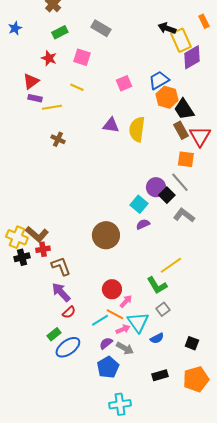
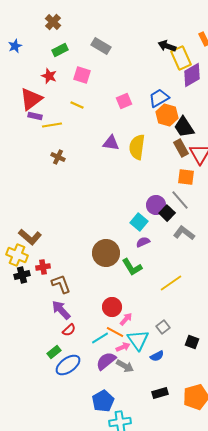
red triangle: (31, 81) -> (31, 99), size x1.4
brown L-shape: (37, 234) -> (30, 237), moved
green L-shape: (157, 285) -> (132, 267), moved
purple semicircle: (106, 343) -> (106, 361), size x1.5
black square: (192, 343) -> (192, 342), moved
blue pentagon: (108, 367) -> (103, 401), moved

